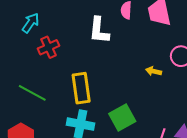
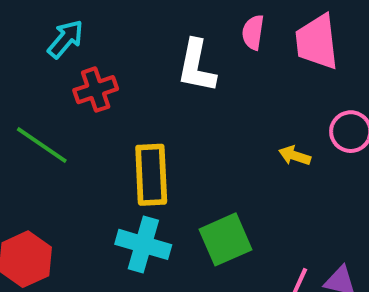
green line: (32, 93) -> (42, 145), moved

